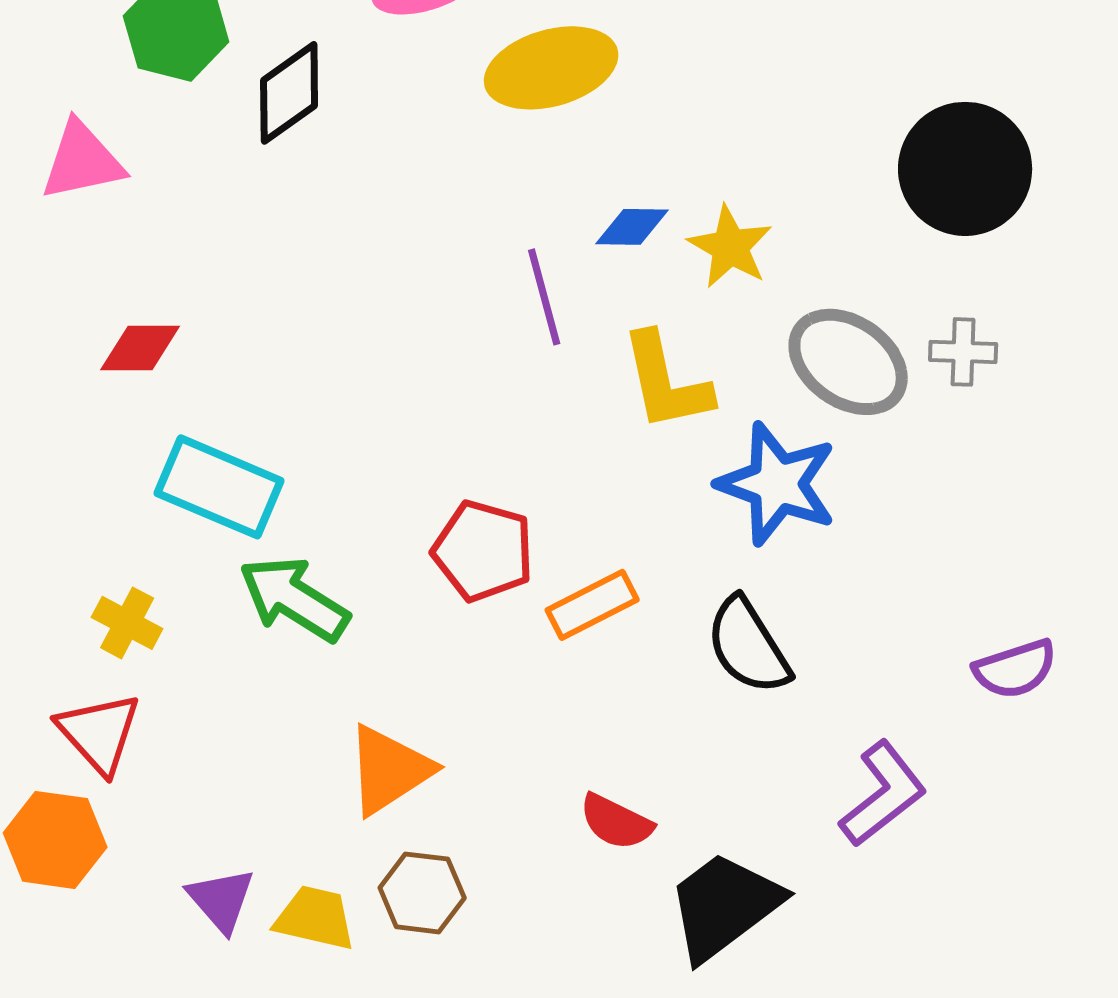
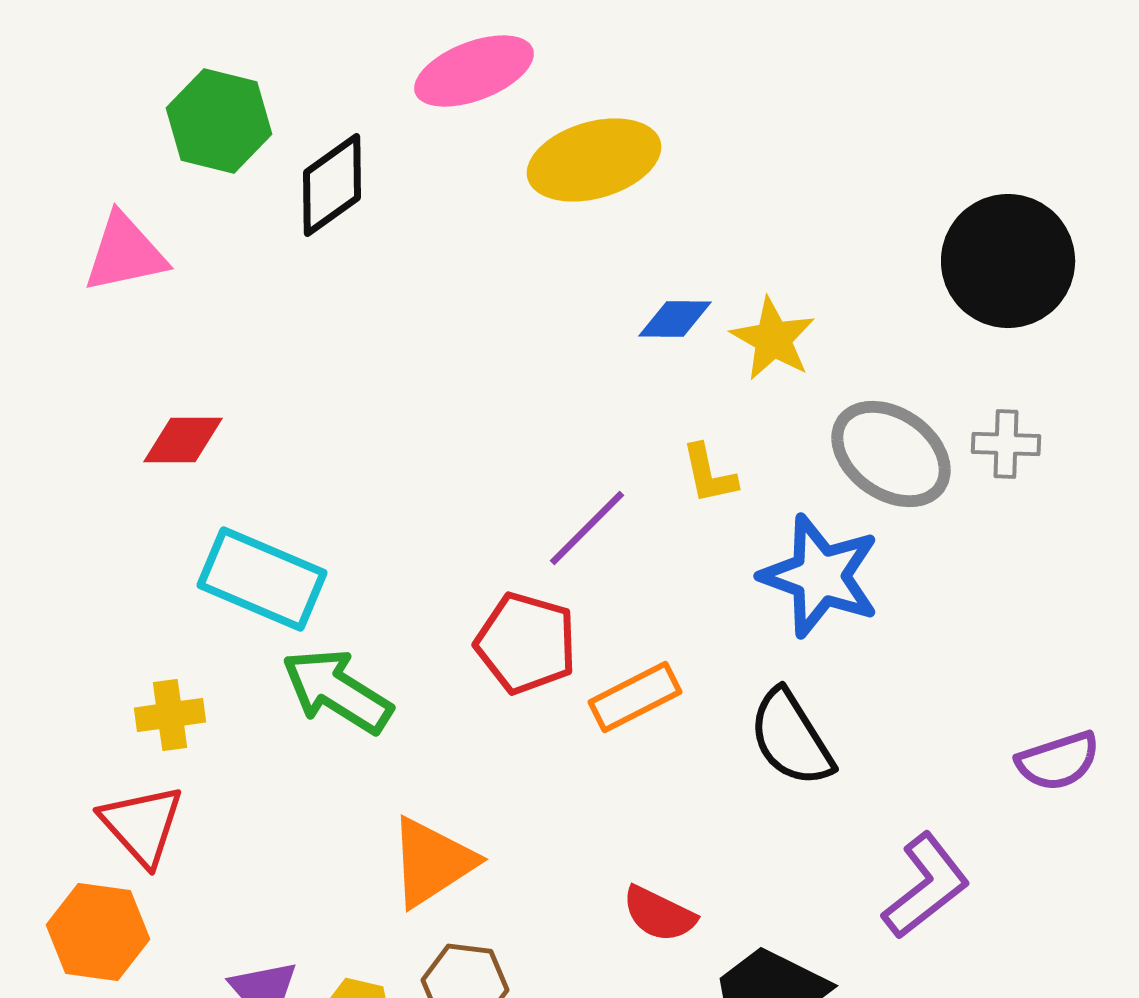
purple line: (544, 297) -> (587, 528), moved, turned 60
yellow L-shape: (666, 382) -> (709, 474), size x0.6
yellow cross: (127, 623) -> (170, 715), turned -36

